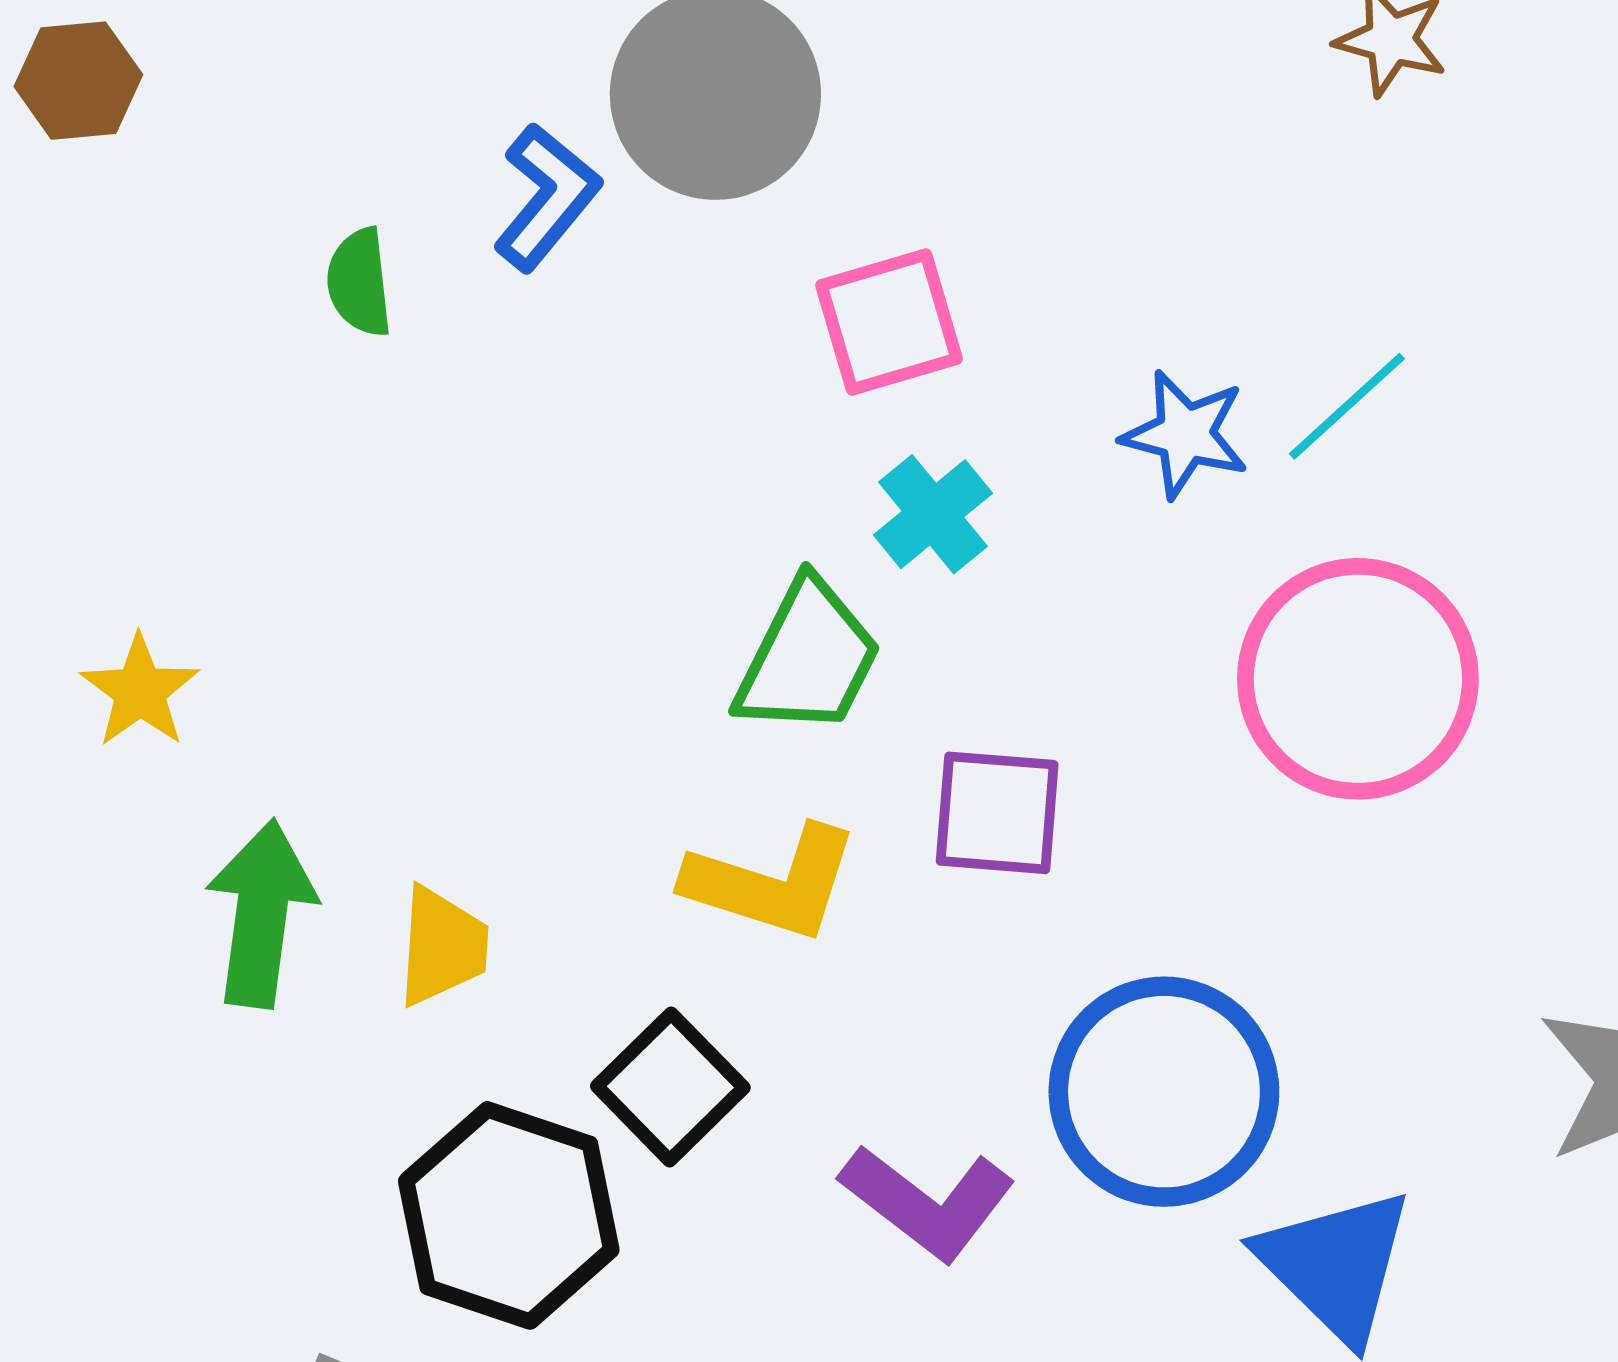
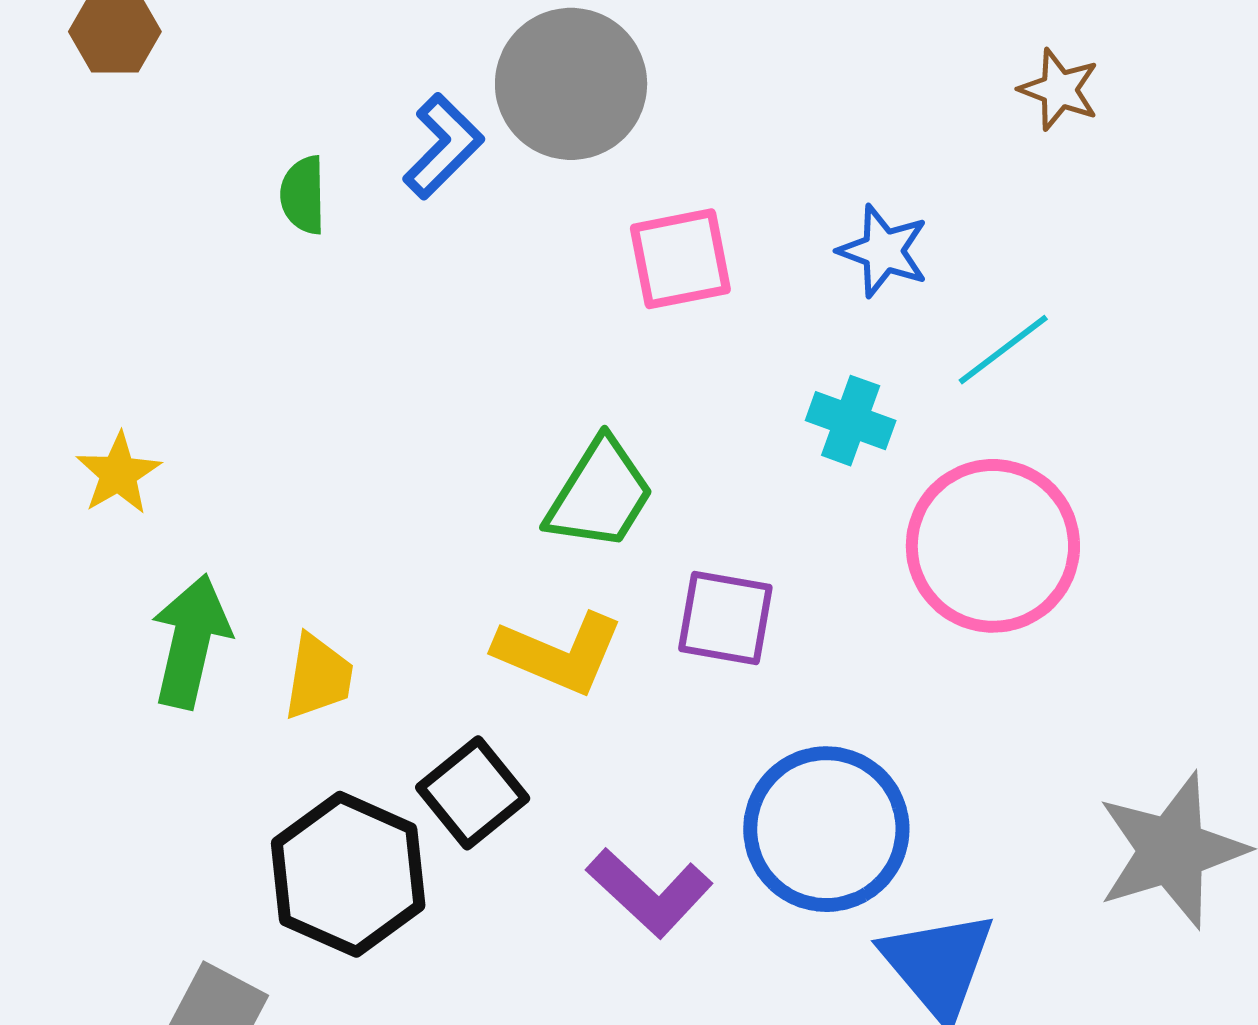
blue star: (1185, 434) -> (883, 251), moved
cyan cross: (933, 514) -> (851, 421), moved, turned -36

